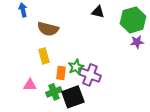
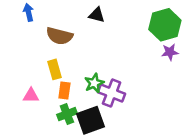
black triangle: (98, 12) -> (97, 15), moved
orange rectangle: (61, 73) -> (64, 90), moved
pink triangle: (30, 85) -> (31, 95), moved

